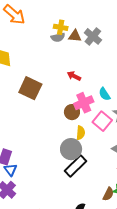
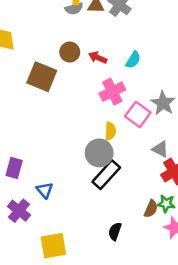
cyan semicircle: (105, 94) -> (133, 60), moved, turned -112
brown circle: (72, 112) -> (70, 52), moved
blue triangle: (11, 170) -> (45, 190), moved

